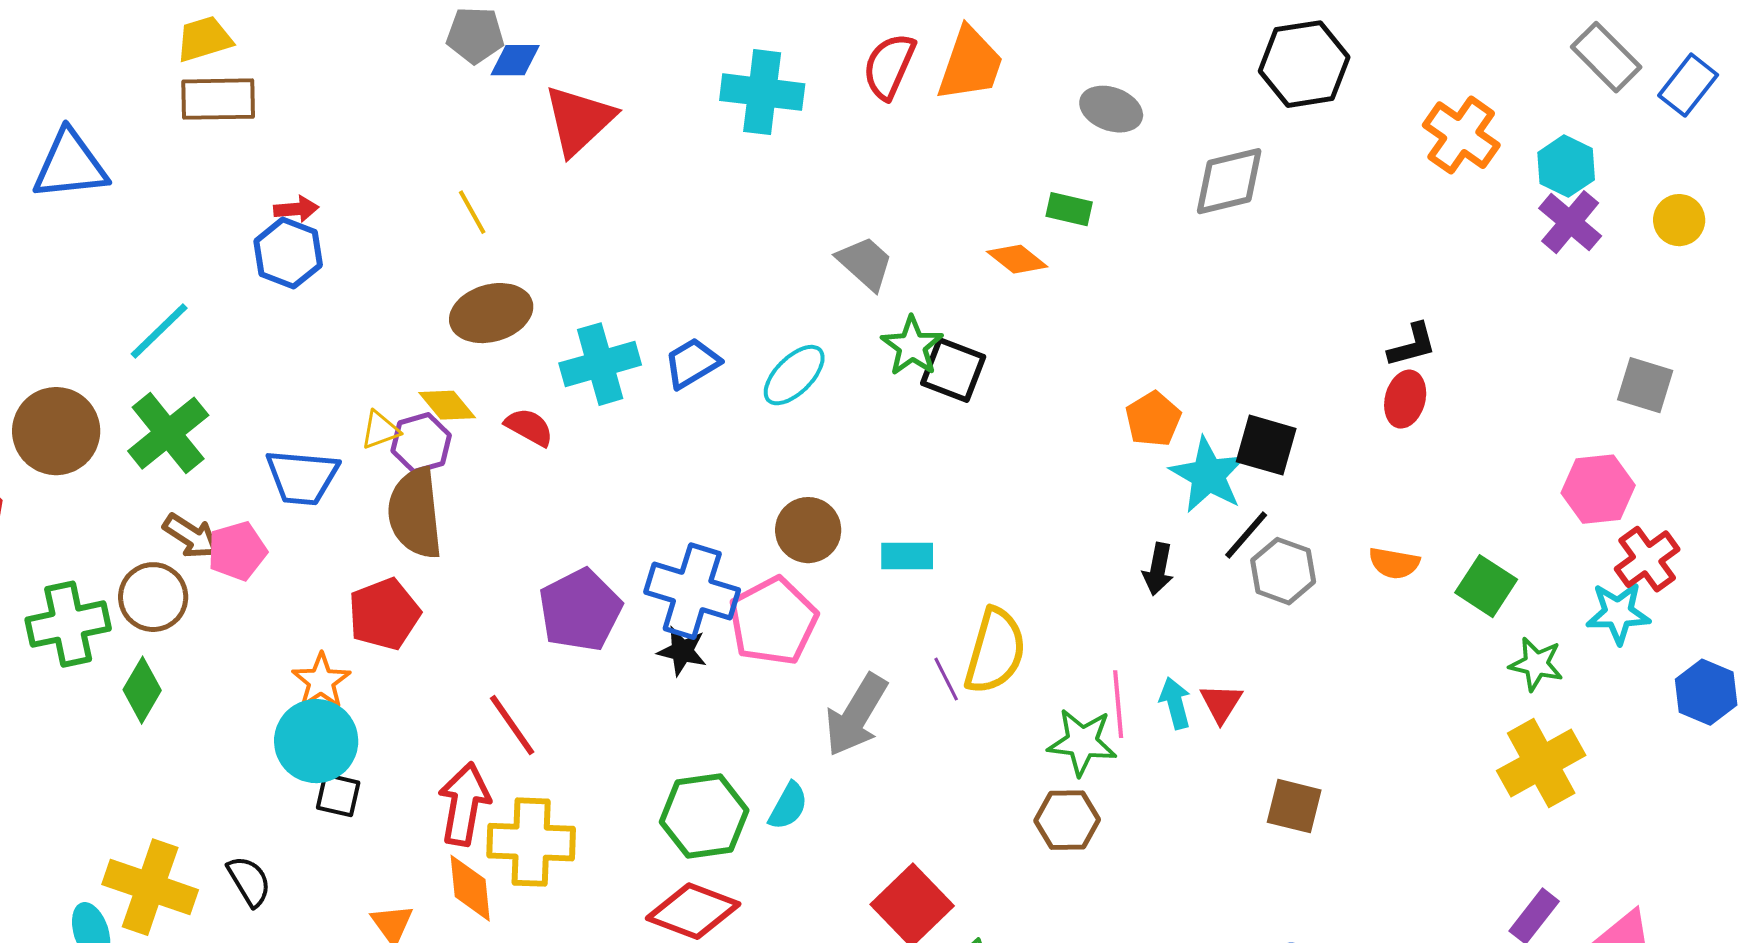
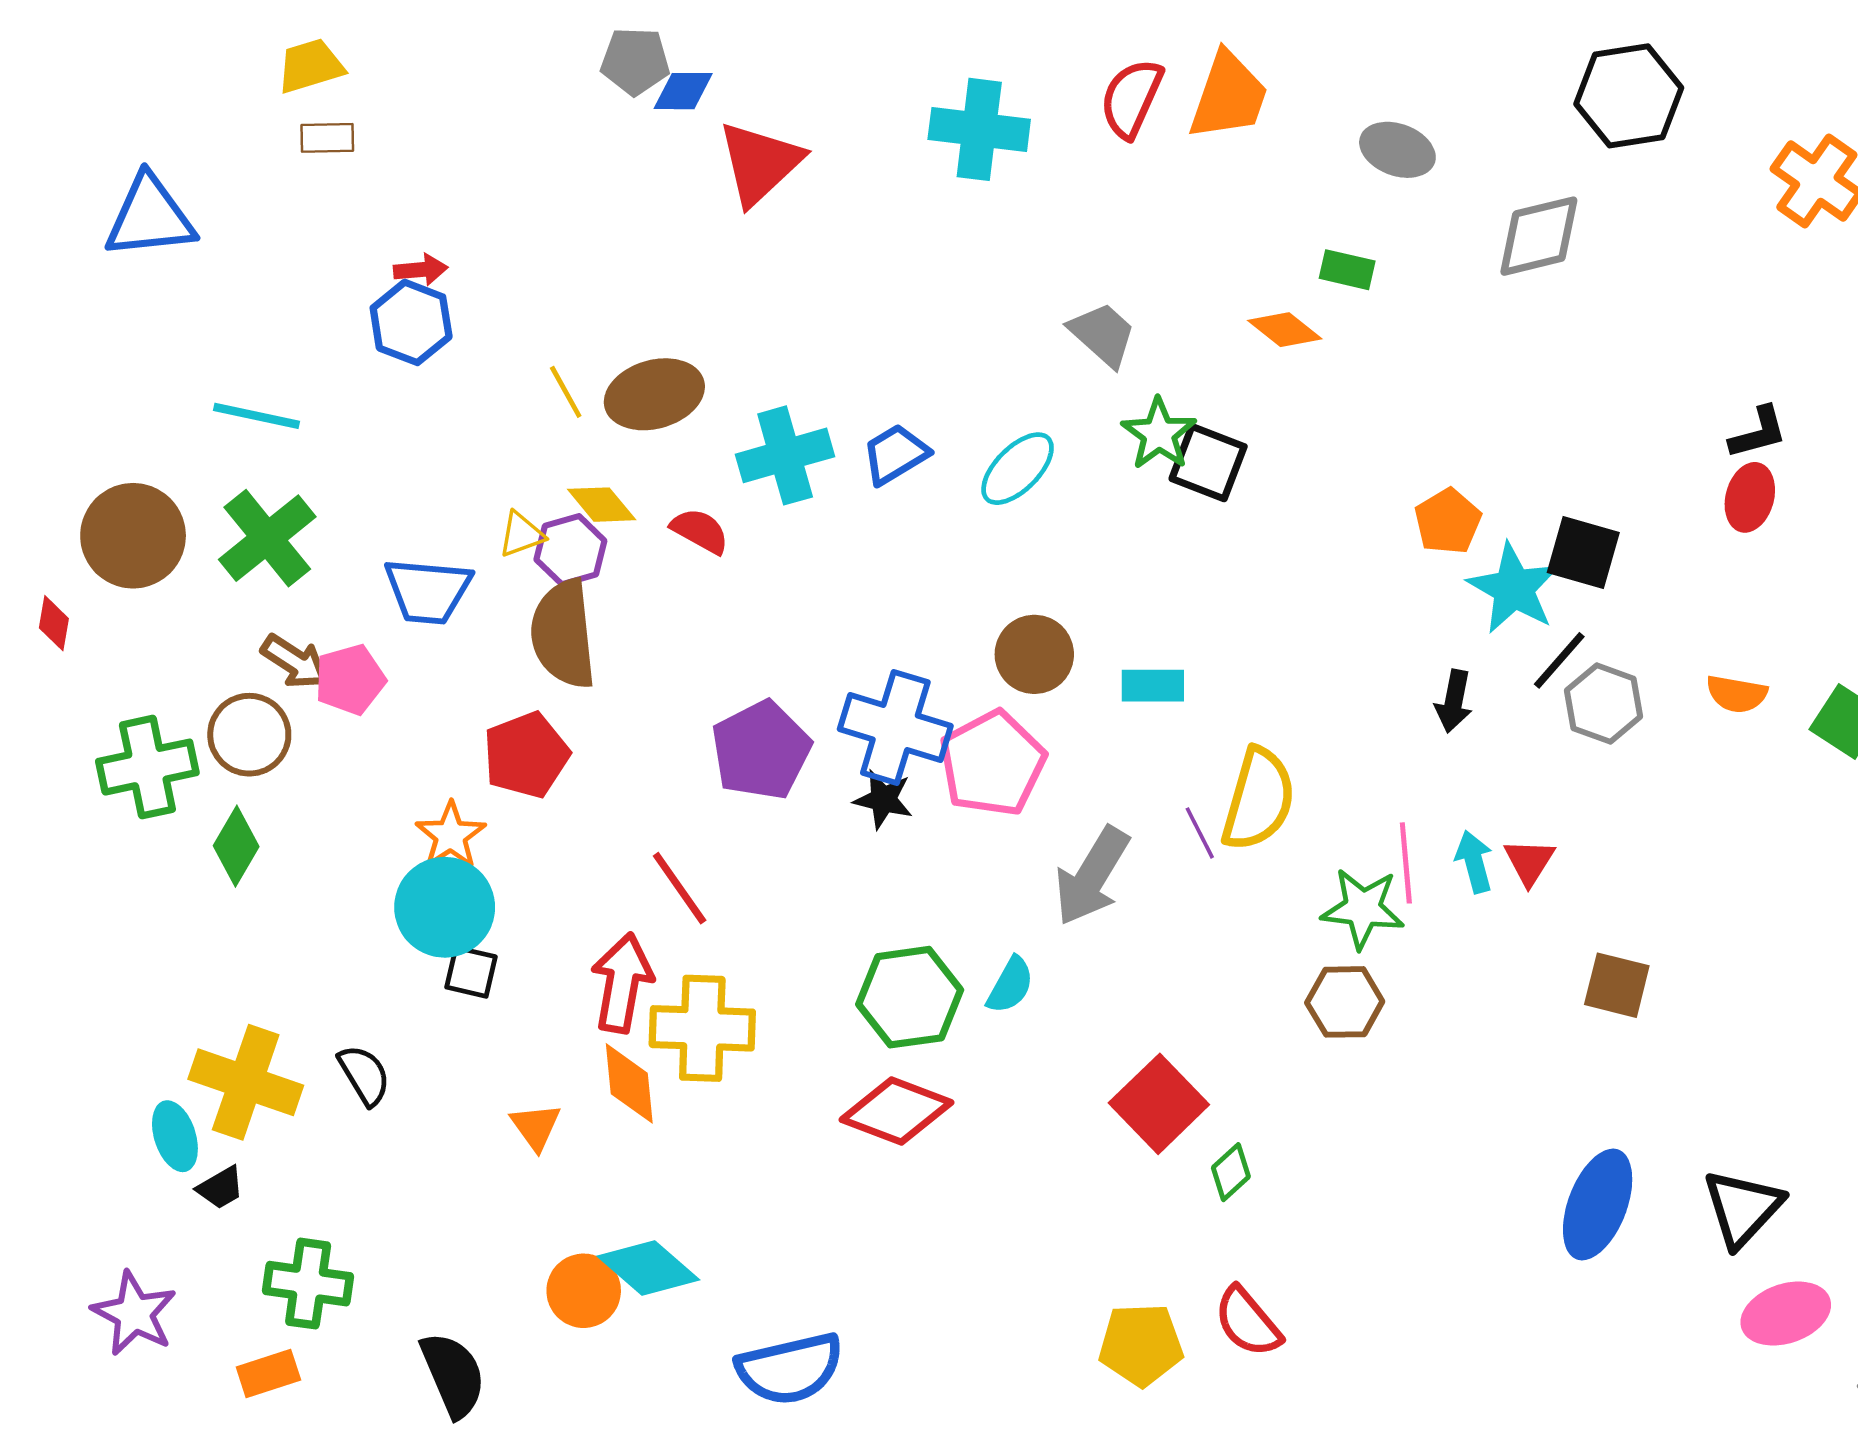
brown rectangle: (218, 99) -> (327, 138), size x0.6
yellow line: (472, 212) -> (566, 392), moved
cyan line: (159, 331) -> (256, 416), turned 56

